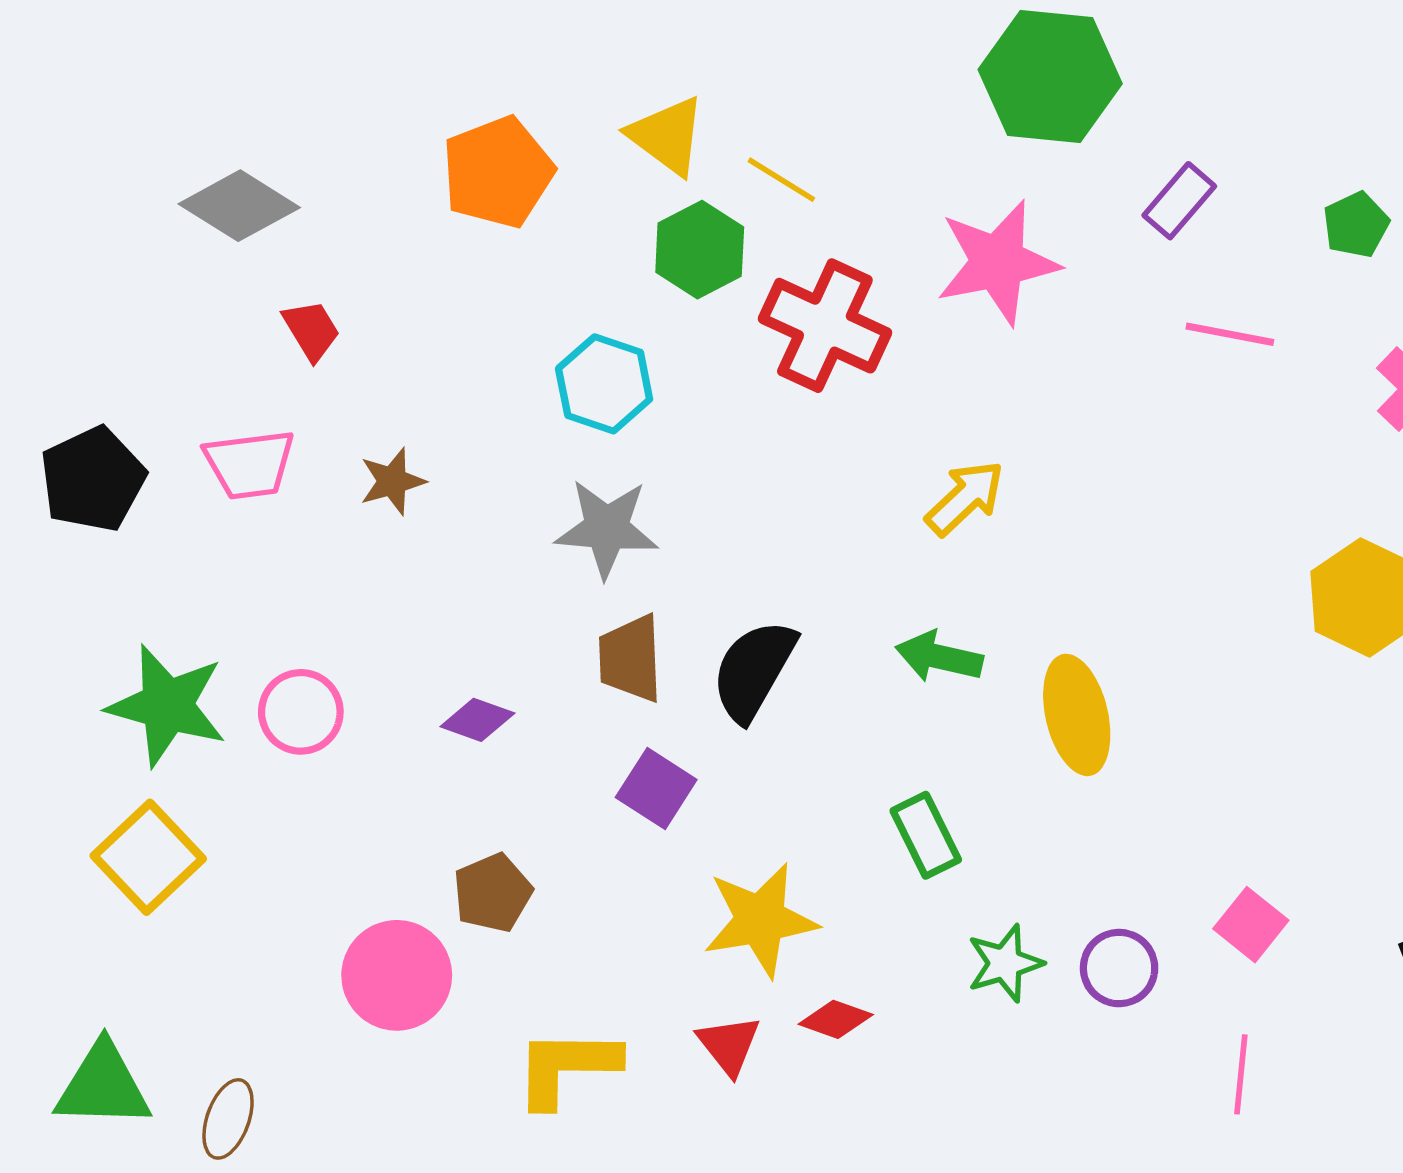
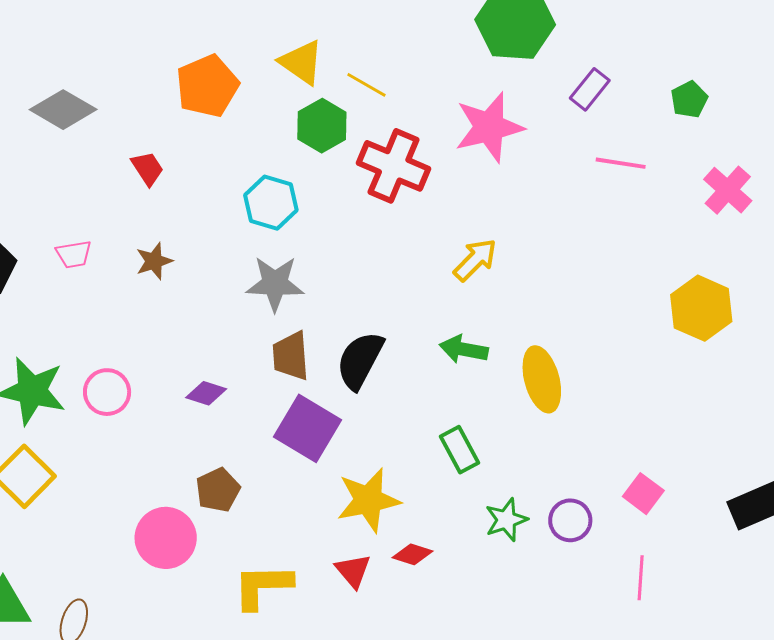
red trapezoid: (311, 330) -> (147, 168), moved
pink trapezoid: (250, 464) -> (74, 254), size x0.7
purple square: (656, 789) -> (308, 428), size x1.5

